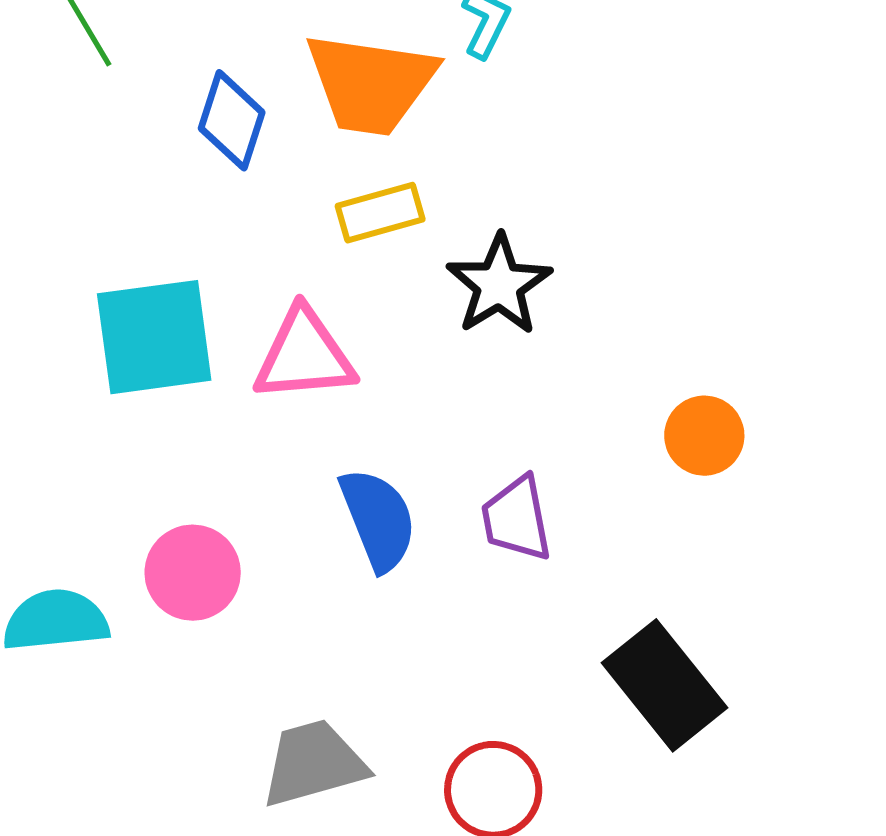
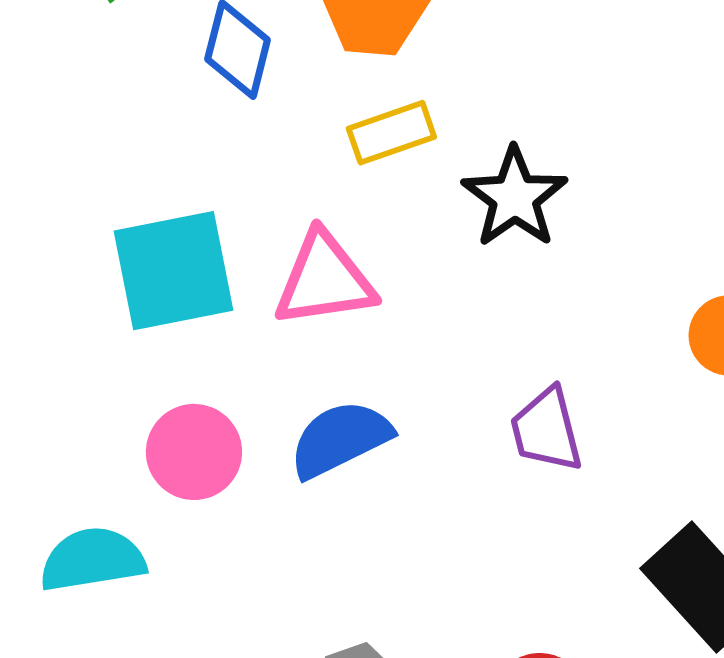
blue semicircle: (378, 519) -> (340, 439), moved, turned -91
pink circle: (193, 573) -> (194, 452), moved

